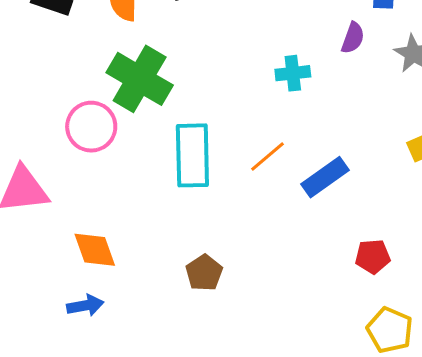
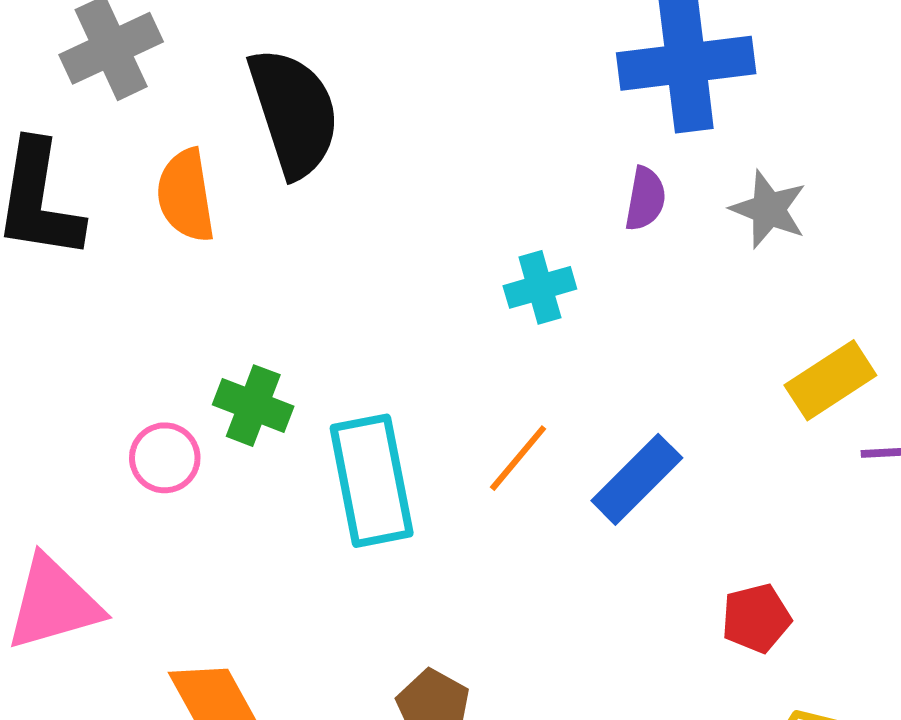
green cross: (140, 79) -> (253, 406), moved, size x0.6
pink circle: (91, 127) -> (165, 458), size x0.7

